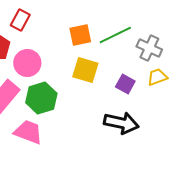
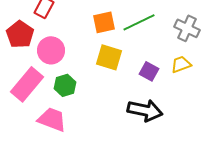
gray cross: (149, 48) -> (187, 28), moved
green hexagon: (41, 98) -> (65, 85), size x0.7

